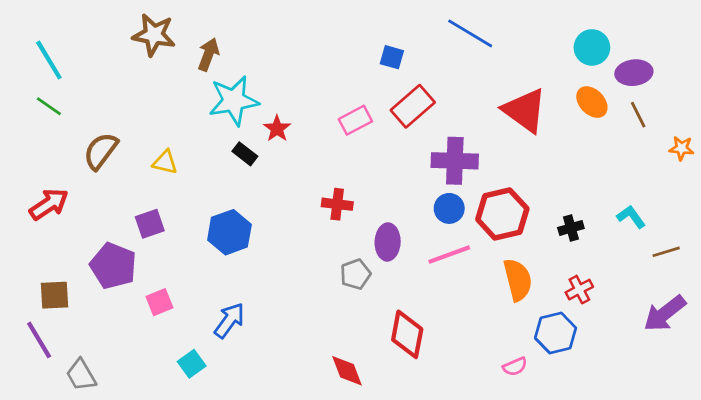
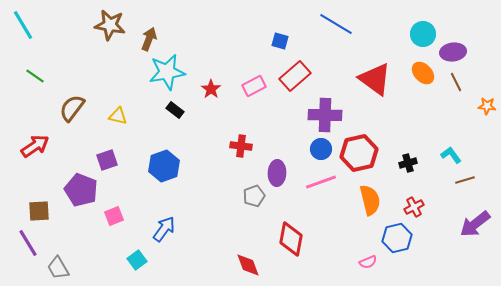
cyan line: (49, 60) -> (23, 25), moved
red star: (277, 129) -> (211, 89), moved
brown line: (666, 252) -> (465, 180), moved

